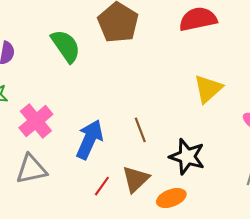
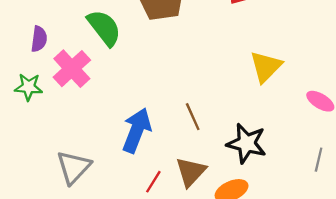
pink cross: (36, 121) -> (72, 69), moved
gray triangle: (31, 169) -> (74, 167), turned -32

